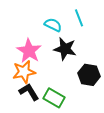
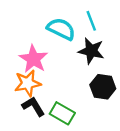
cyan semicircle: (53, 25) -> (61, 29), size x1.4
black star: (65, 49) -> (91, 51), moved

